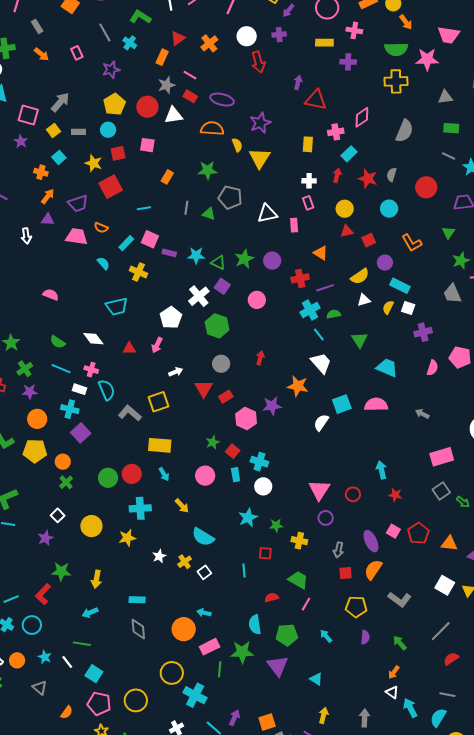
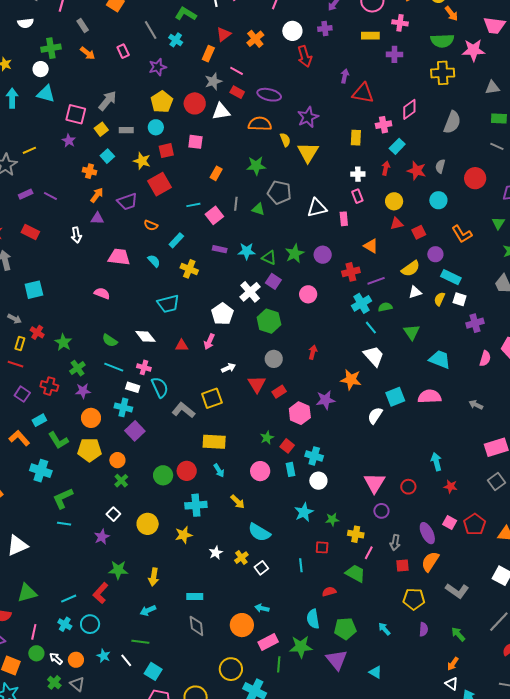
pink trapezoid: (77, 237) -> (119, 257), moved
pink square: (150, 239) -> (214, 215), moved, turned 30
pink line: (306, 604) -> (369, 553), moved
gray triangle: (40, 688) -> (77, 684), moved

